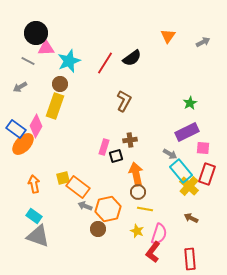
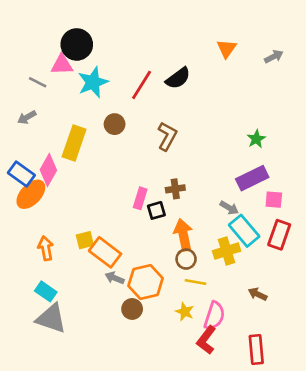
black circle: (36, 33) -> (77, 44), moved
brown circle: (60, 84) -> (115, 124), moved
yellow cross: (189, 186) -> (227, 251), moved, turned 30

